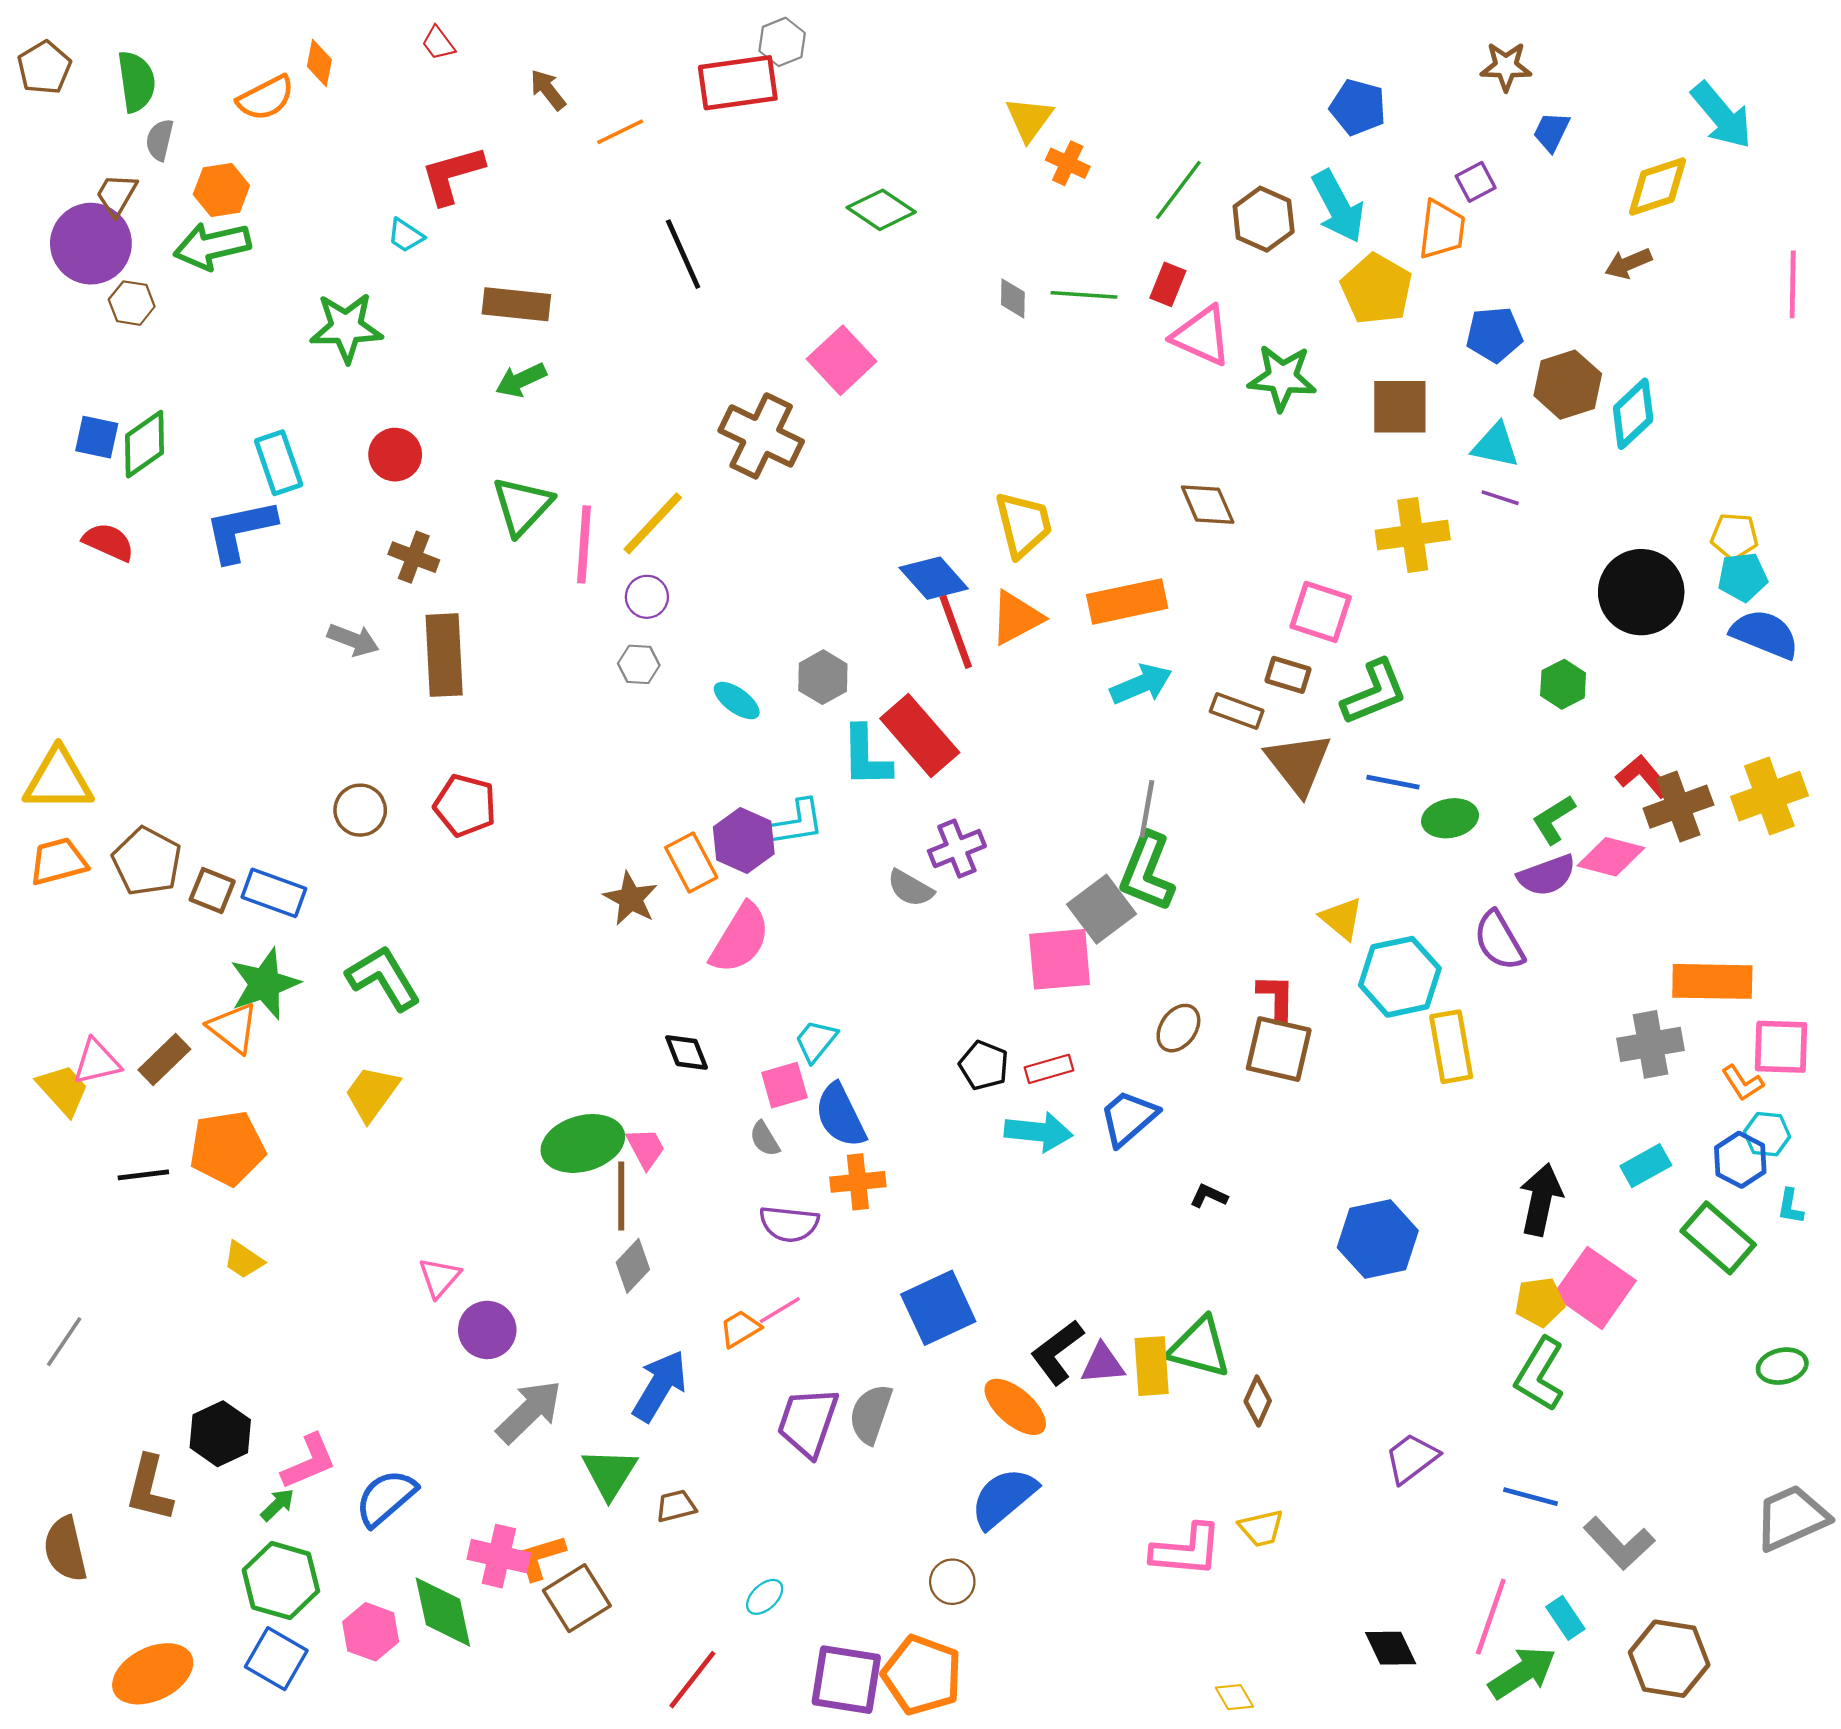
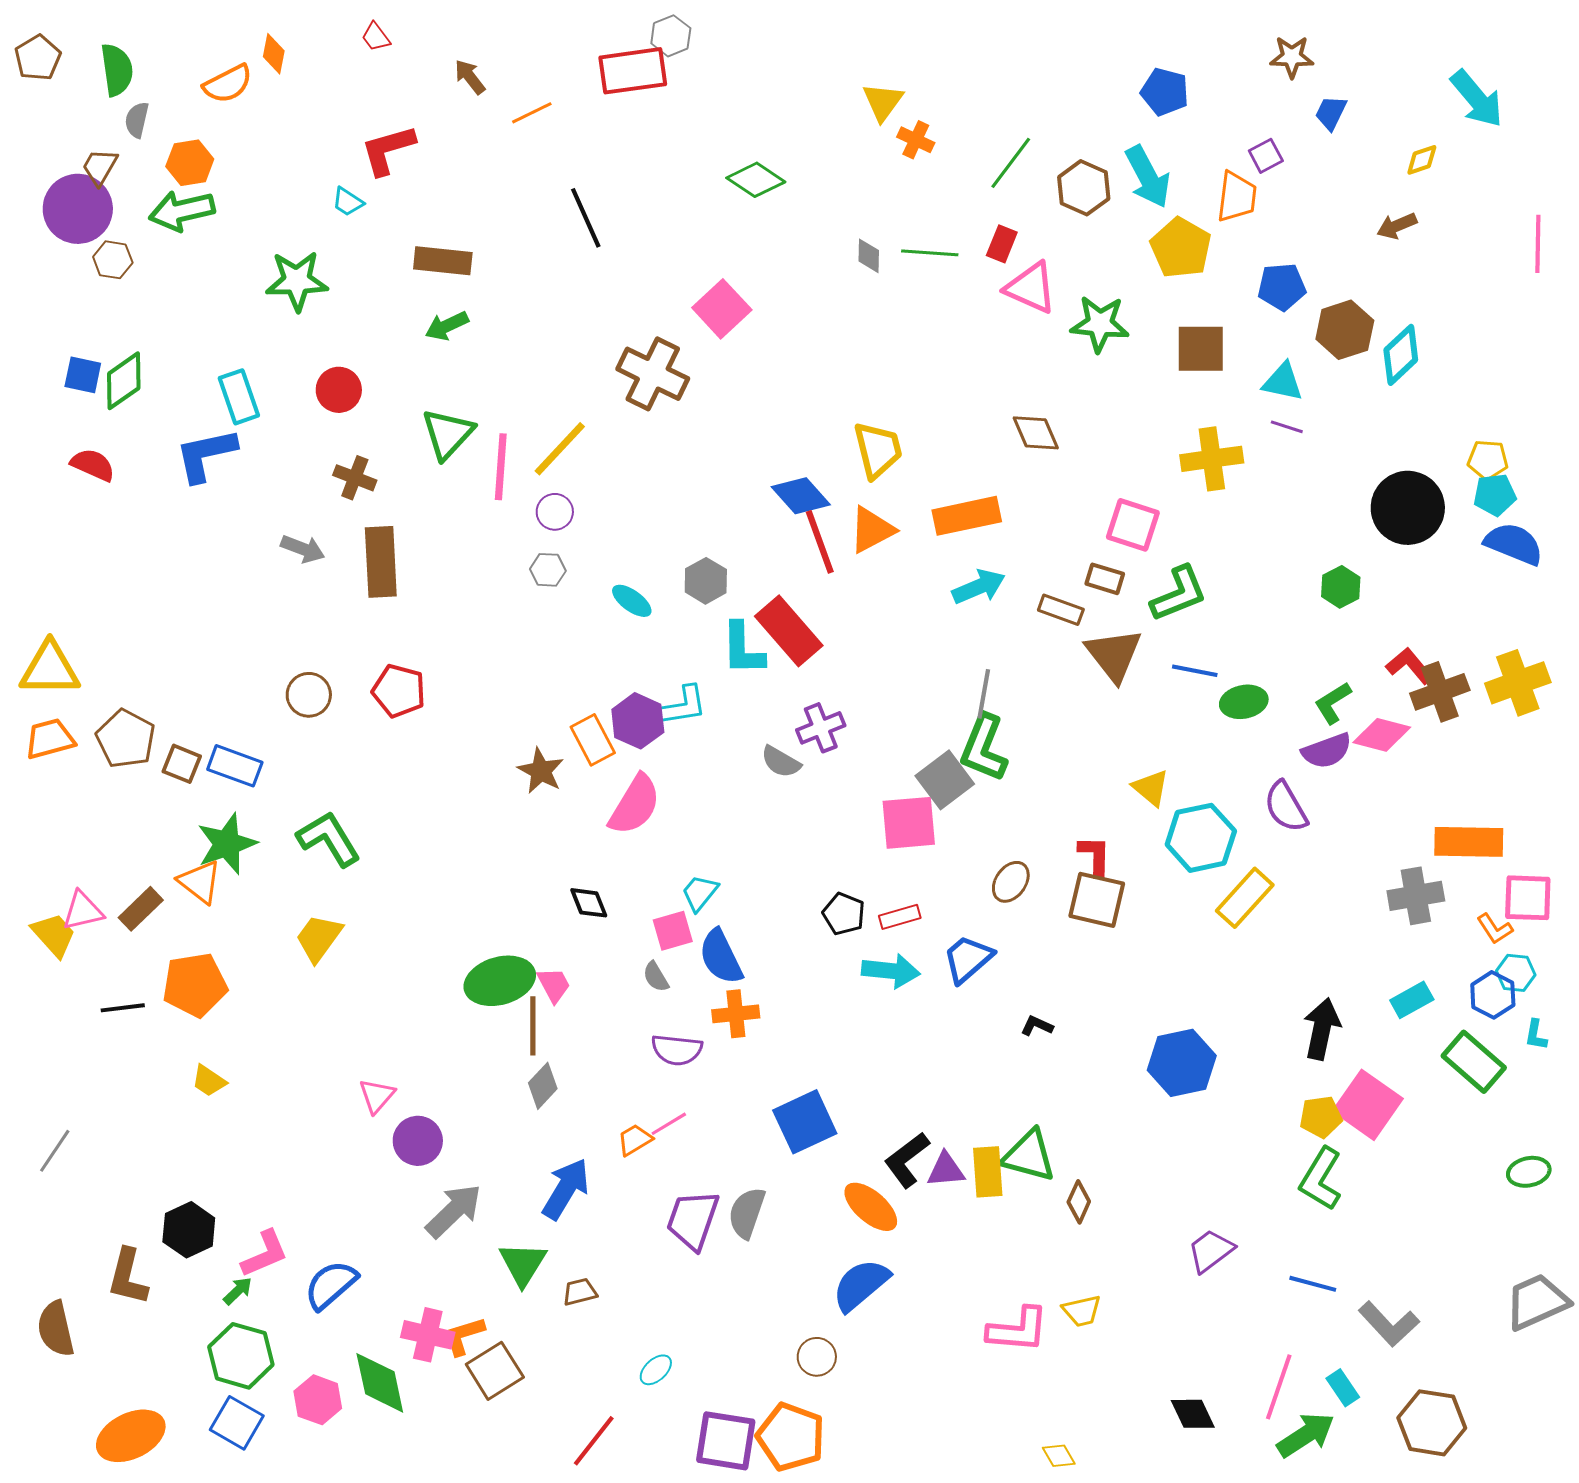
yellow diamond: (1657, 186) -> (1422, 160), size x0.6
yellow rectangle: (1451, 1047) -> (1245, 898), turned 52

